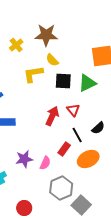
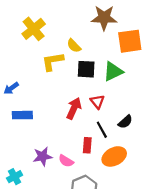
brown star: (46, 35) -> (104, 18), moved
yellow cross: (16, 45) -> (34, 29), size x1.5
red rectangle: (64, 149) -> (87, 145), turned -32
pink semicircle: (45, 163) -> (66, 161), turned 96

